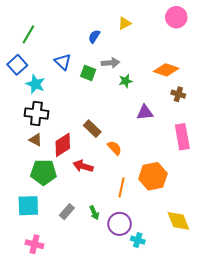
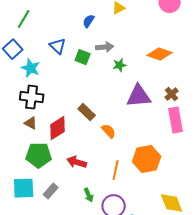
brown cross: (178, 94) -> (172, 94), moved, turned 32
purple triangle: (145, 112) -> (139, 96), size x1.5
red arrow: (83, 166) -> (77, 162), moved
gray rectangle: (67, 212) -> (51, 191), moved

